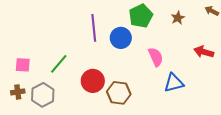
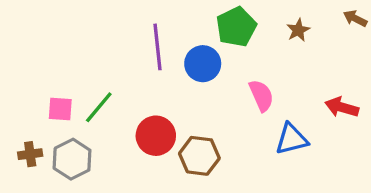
red arrow: (204, 52) -> (342, 107), moved
pink square: (23, 65) -> (60, 109), moved

